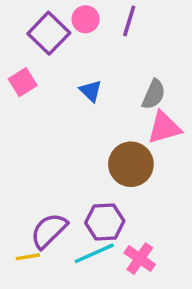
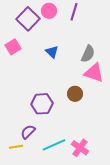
pink triangle: (164, 128) -> (94, 73), turned 35
brown circle: (131, 164) -> (75, 94), size x0.6
purple hexagon: (105, 222) -> (42, 104), moved
purple semicircle: (49, 231) -> (28, 132), size x0.7

